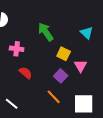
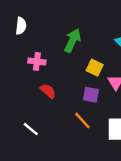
green arrow: (46, 32) -> (73, 41), turned 60
purple square: (61, 76) -> (91, 95), turned -32

